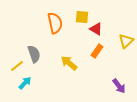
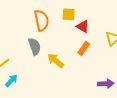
gray semicircle: (34, 54) -> (34, 46), moved
purple arrow: (119, 86) -> (106, 84), turned -56

